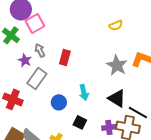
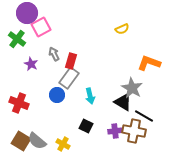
gray arrow: (40, 50) -> (54, 54), moved
gray star: (117, 65) -> (132, 88), moved
gray rectangle: (37, 78) -> (69, 78), moved
blue circle: (59, 102) -> (57, 95), moved

